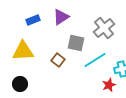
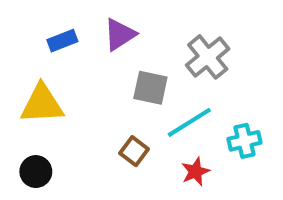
brown square: (58, 60) -> (134, 151), moved
red star: (109, 85) -> (195, 172), moved

